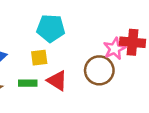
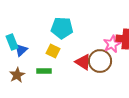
yellow square: (39, 58) -> (53, 51), turned 32
red triangle: (57, 81) -> (83, 62), moved

